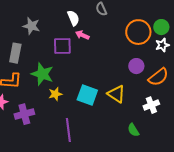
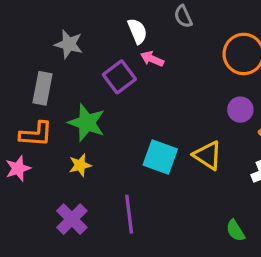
purple square: (62, 46) -> (119, 77), turned -36
yellow star: (55, 94) -> (80, 165), moved
purple cross: (24, 114) -> (72, 219), moved, turned -30
green semicircle: (133, 130) -> (235, 231), moved

